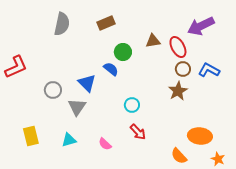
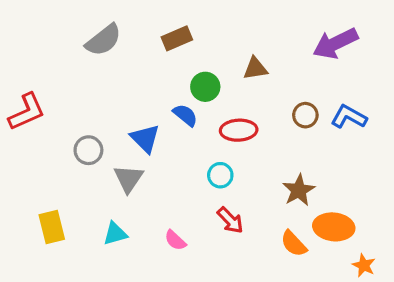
gray semicircle: (62, 24) -> (103, 40), turned 40
red ellipse: (178, 47) -> (239, 130), moved, turned -65
brown star: (178, 91) -> (299, 190), moved
orange semicircle: (179, 156) -> (294, 244), moved

